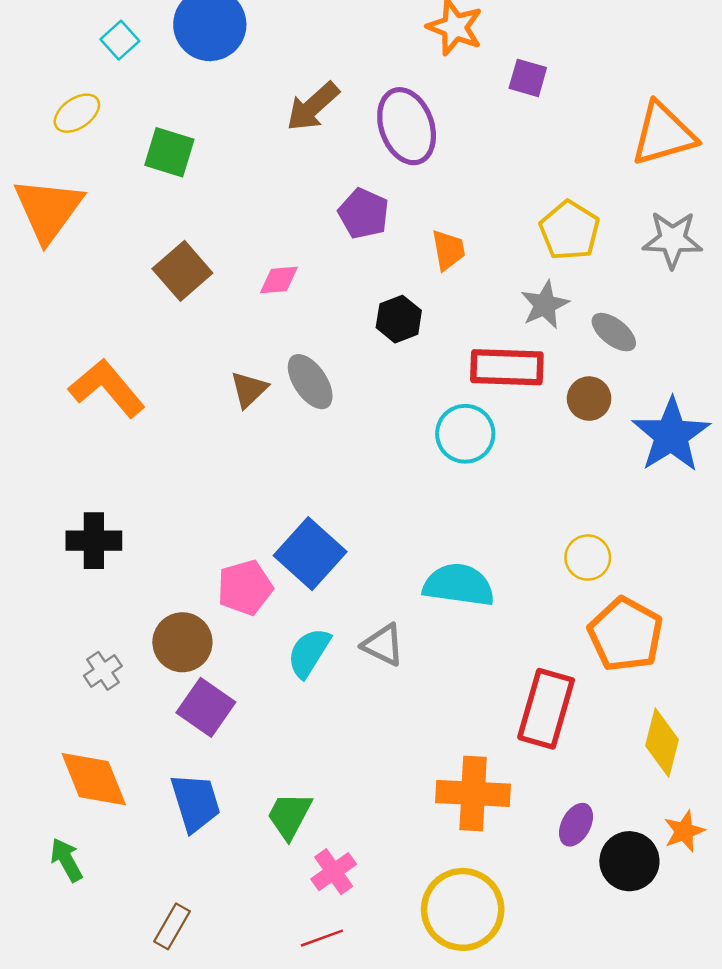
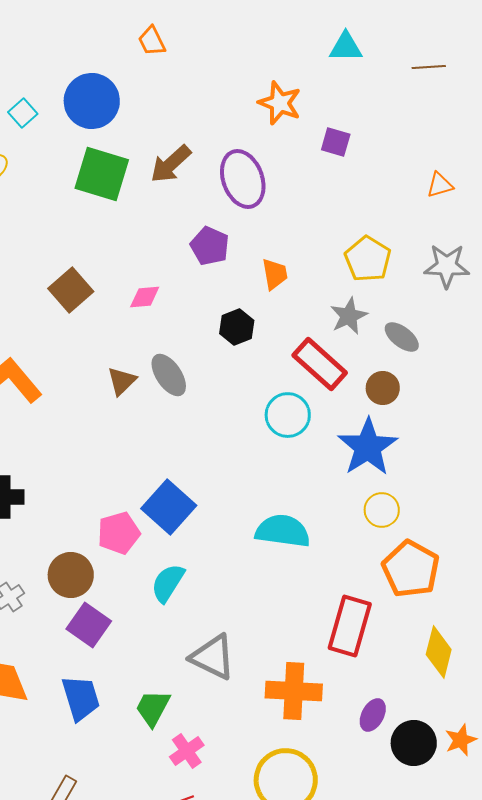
orange triangle: (663, 134) -> (440, 185), size x0.5
green square: (169, 152) -> (102, 174), moved, size x1.4
red rectangle: (507, 367) -> (320, 364), turned 40
blue star: (671, 435) -> (368, 447), moved
gray triangle: (383, 645) -> (213, 657), moved, size x1.4
orange star: (684, 831) -> (461, 740), moved

